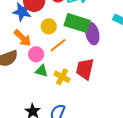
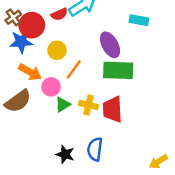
green rectangle: (77, 23) -> (118, 70), moved
red trapezoid: (85, 69) -> (113, 109), moved
green triangle: (42, 71) -> (63, 104), turned -32

